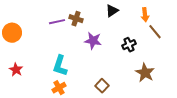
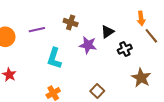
black triangle: (112, 11) -> (107, 32), moved
purple line: (57, 22) -> (37, 30), moved
cyan L-shape: (60, 66) -> (54, 58), moved

